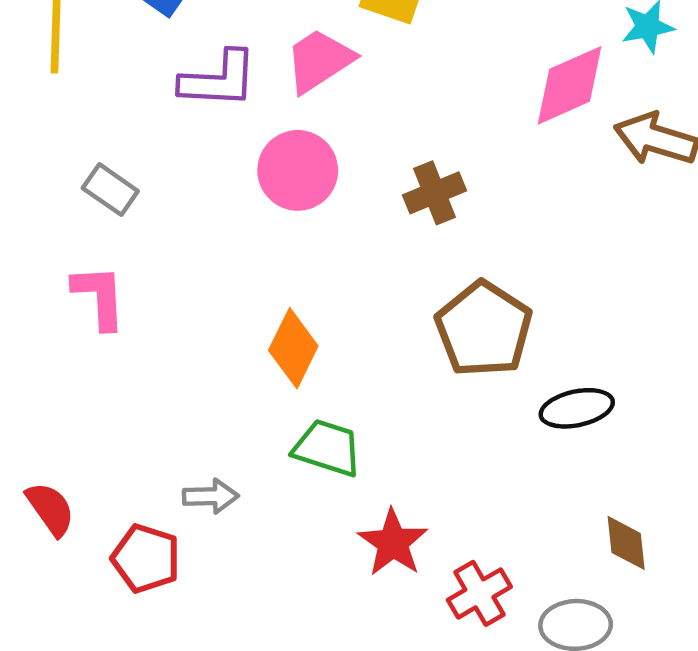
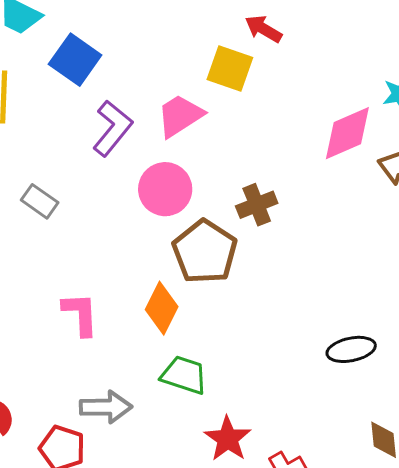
purple L-shape: (219, 80) -> (112, 128), turned -54
pink L-shape: (99, 297) -> (80, 314), moved
brown pentagon: (484, 329) -> (205, 252), moved
gray arrow: (211, 496) -> (106, 407), size x1.4

